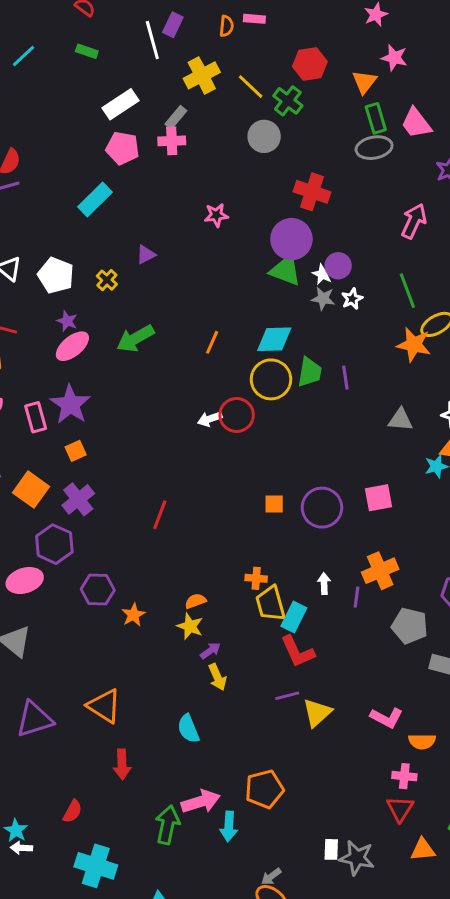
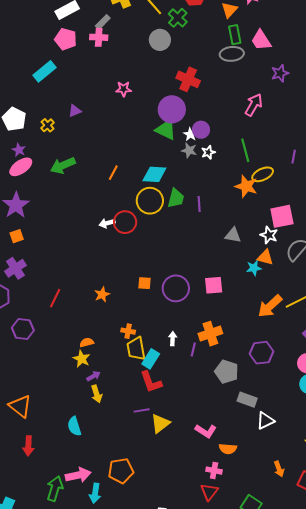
red line: (160, 515) -> (55, 298), moved
orange star: (133, 615) -> (102, 295), moved

